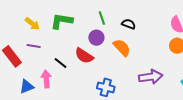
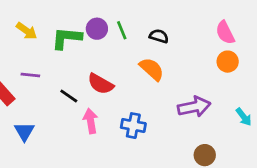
yellow arrow: (32, 24) -> (27, 31), moved
purple circle: (96, 38) -> (97, 29), moved
pink arrow: (46, 79) -> (91, 121), moved
blue triangle: (27, 87) -> (24, 131), turned -35

